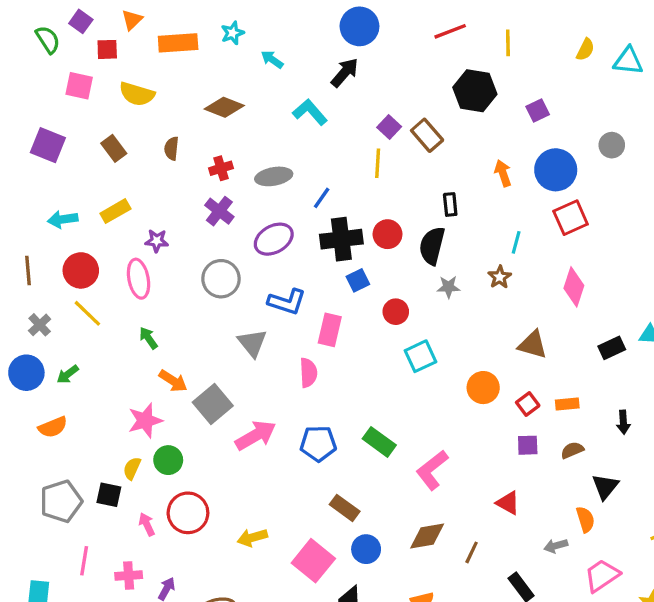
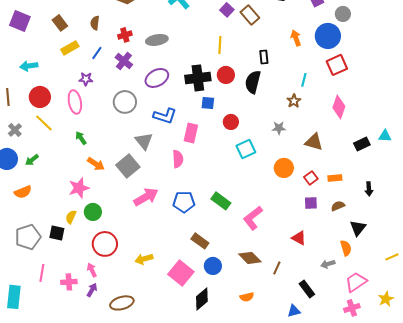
gray circle: (612, 145) -> (343, 14), moved
yellow line: (378, 163) -> (220, 45), moved
blue line: (322, 198) -> (97, 53), moved
yellow rectangle: (115, 211) -> (70, 48), moved
blue square: (358, 280) -> (208, 103), turned 32
gray star: (449, 287) -> (279, 128), moved
gray square: (213, 404) -> (128, 166), moved
pink arrow: (147, 524) -> (92, 270), moved
brown diamond: (427, 536) -> (250, 258), turned 55

